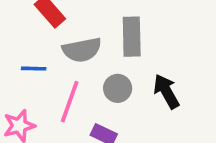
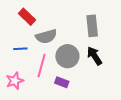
gray rectangle: (132, 37) -> (92, 26), moved
gray circle: (118, 88) -> (67, 56), size x1.5

